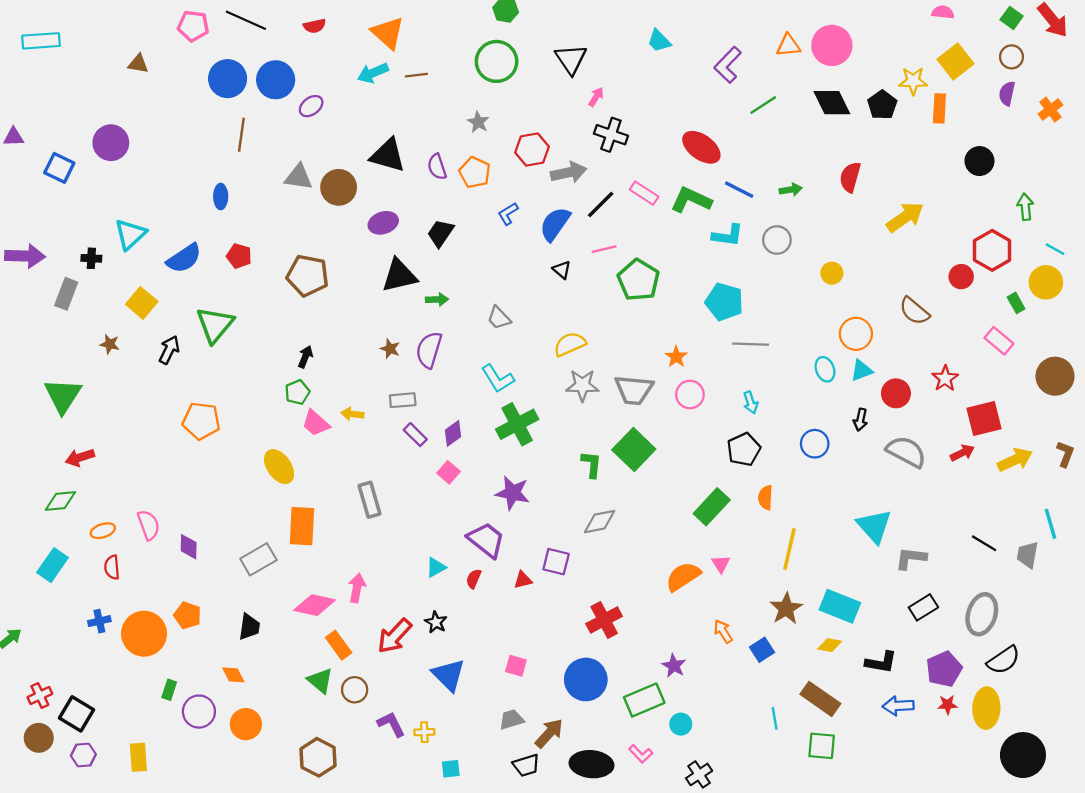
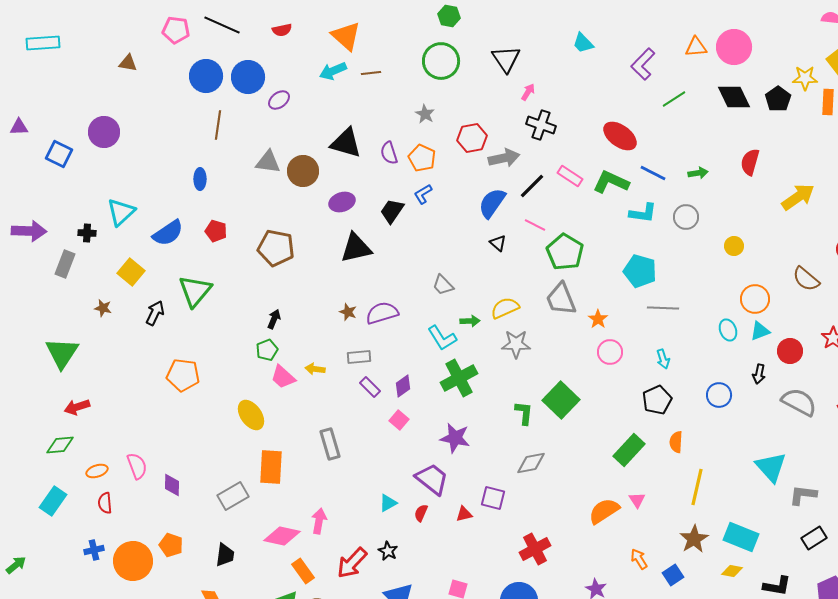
blue L-shape: (508, 214) -> (423, 194), moved
pink line: (604, 249) -> (535, 225), turned 40
green arrow: (437, 300) -> (470, 321), moved
purple semicircle: (429, 350) -> (382, 313), turned 56
gray trapezoid: (634, 390) -> (561, 299), moved, turned 63

